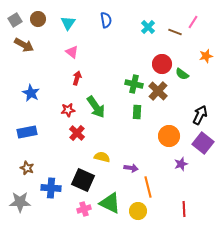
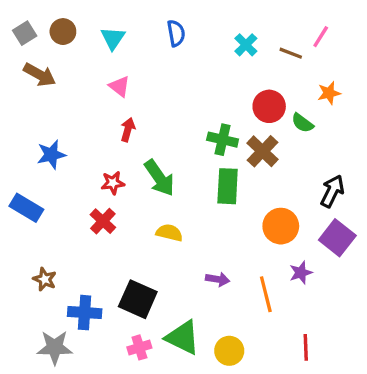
orange star: (206, 56) -> (329, 93), moved
blue star: (31, 93) -> (51, 155), turned 30
green rectangle: (137, 112) -> (228, 186), size x1.5
blue rectangle: (27, 132) -> (26, 208), moved, turned 42
red cross: (77, 133) -> (103, 221), moved
yellow semicircle: (102, 157) -> (169, 233), moved
orange line: (148, 187) -> (266, 294), moved
gray star: (20, 202) -> (55, 347), moved

